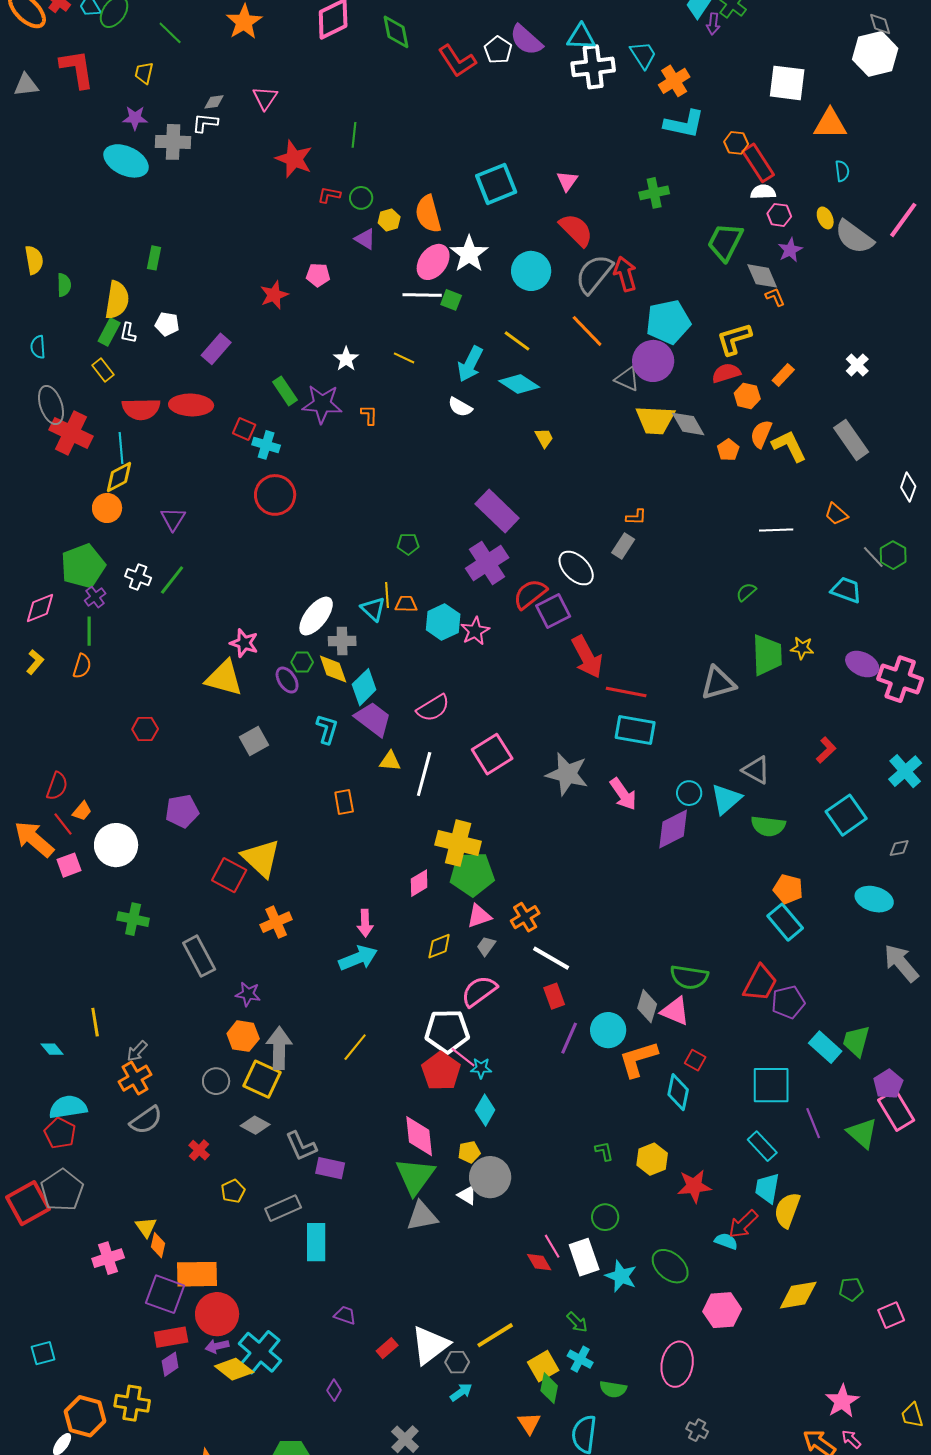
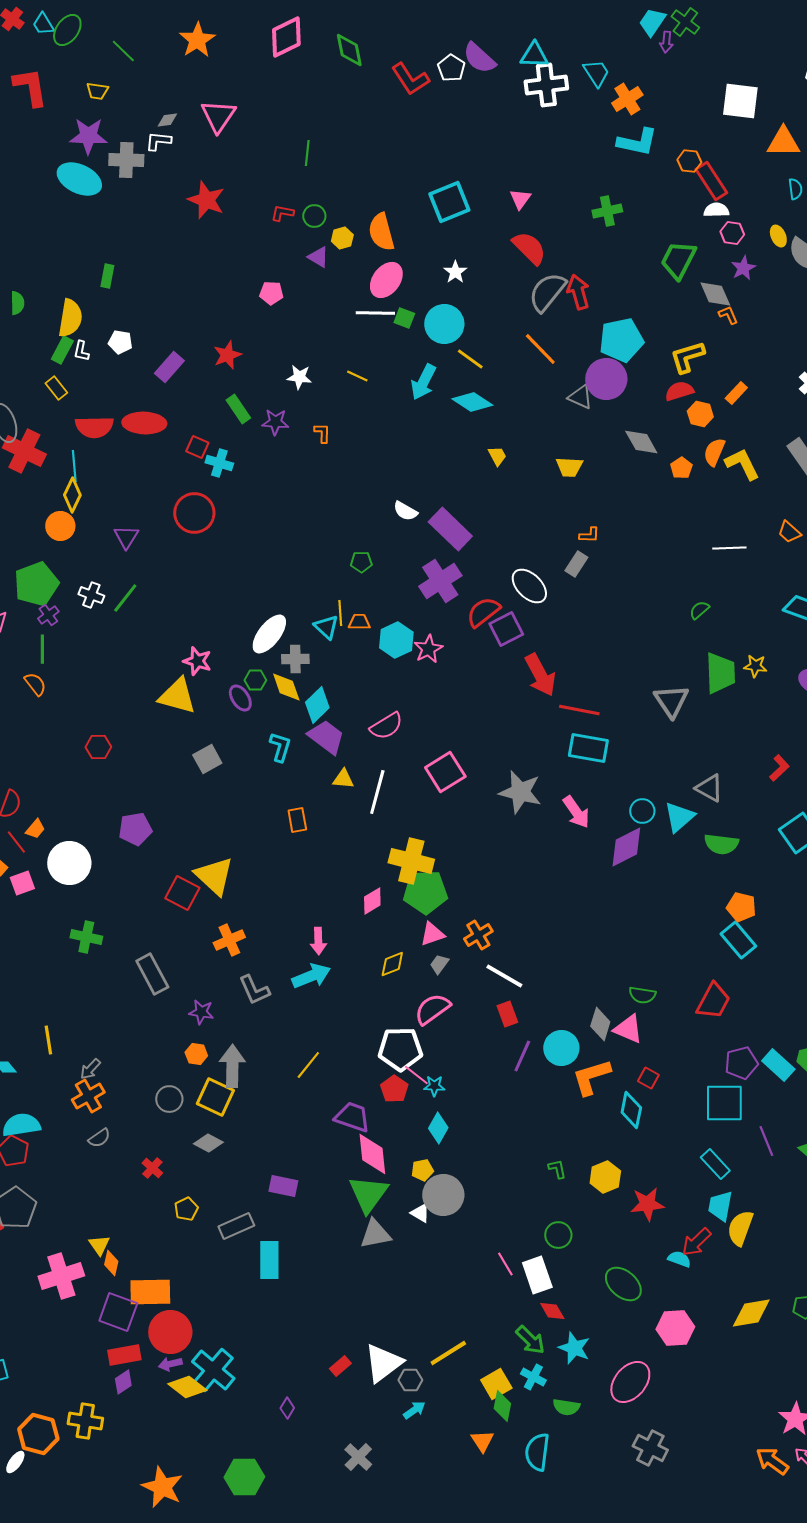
yellow trapezoid: (144, 73) -> (97, 91), turned -95
pink triangle: (265, 98) -> (218, 116), size x1.4
purple star: (135, 118) -> (88, 136), size x1.5
red star: (294, 159) -> (206, 200), moved
white star: (469, 254) -> (455, 272), moved, size x0.6
cyan circle: (531, 271) -> (444, 324), moved
red star: (274, 295) -> (227, 355), moved
white star: (346, 359) -> (299, 377), turned -30
purple star: (322, 404) -> (275, 422), size x0.7
white semicircle: (460, 407) -> (405, 511), moved
yellow trapezoid: (655, 420) -> (569, 467), moved, size x0.7
yellow diamond: (119, 477) -> (72, 495), turned -36
red circle: (275, 495) -> (194, 513), moved
orange semicircle: (82, 666) -> (35, 684), turned -55
gray triangle: (718, 683) -> (671, 701), turned -48
green semicircle: (689, 977) -> (642, 995), size x0.7
purple pentagon: (788, 1002) -> (741, 1063), moved
orange hexagon: (243, 1036) -> (196, 1054), size x0.7
red pentagon: (441, 1071) -> (394, 1089), size x0.7
gray semicircle: (146, 1120) -> (99, 1138), size x0.7
gray L-shape: (301, 1146) -> (254, 990), moved
pink cross: (108, 1258) -> (61, 1276), size x1.4
red diamond: (539, 1262) -> (552, 1311), moved
cyan star: (621, 1276) -> (574, 1348), moved
purple trapezoid: (345, 1315) -> (352, 1117), moved, size x1.6
green arrow: (577, 1322) -> (530, 1340), size x1.4
pink ellipse: (677, 1364) -> (630, 1382), turned 30
gray cross: (697, 1430) -> (650, 1448), size x1.6

